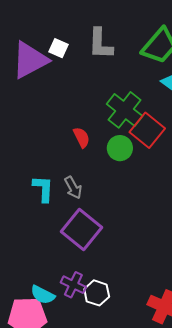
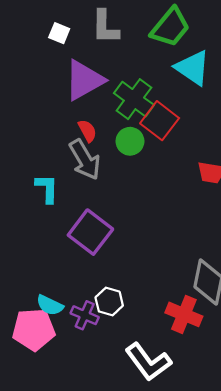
purple triangle: (30, 60) -> (84, 80), moved
gray arrow: (73, 188) -> (85, 160), moved, size x1.6
purple cross: (73, 285) -> (85, 315), moved

